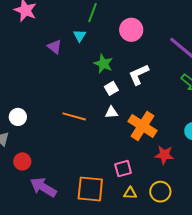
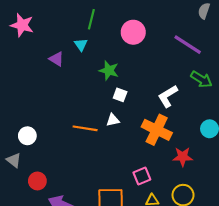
white L-shape: (139, 75) -> (168, 96), moved
white square: (111, 88) -> (120, 95), turned -32
white triangle: (112, 112) -> (113, 120), moved

